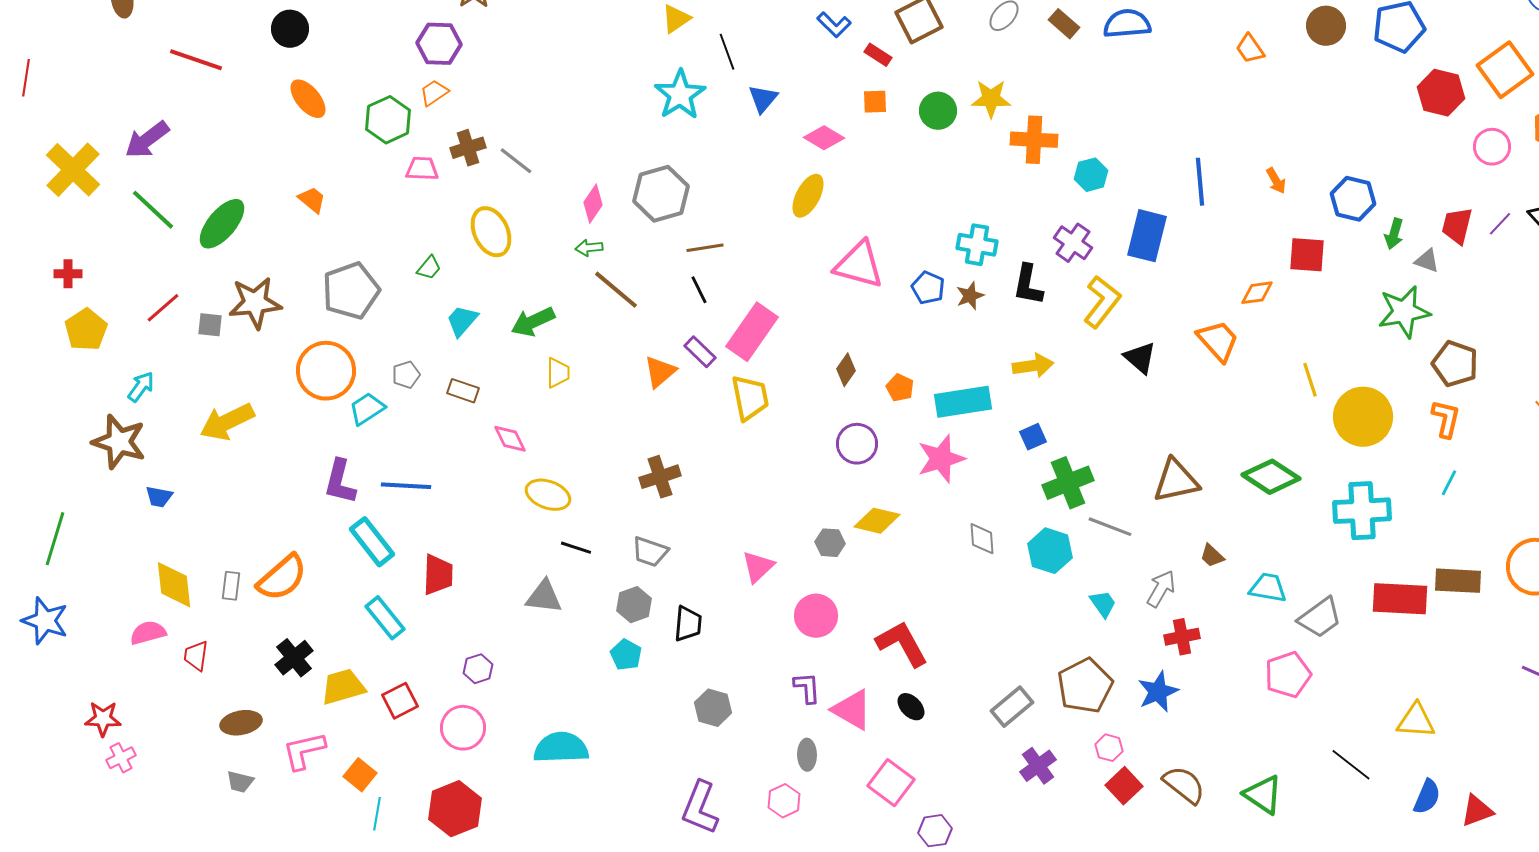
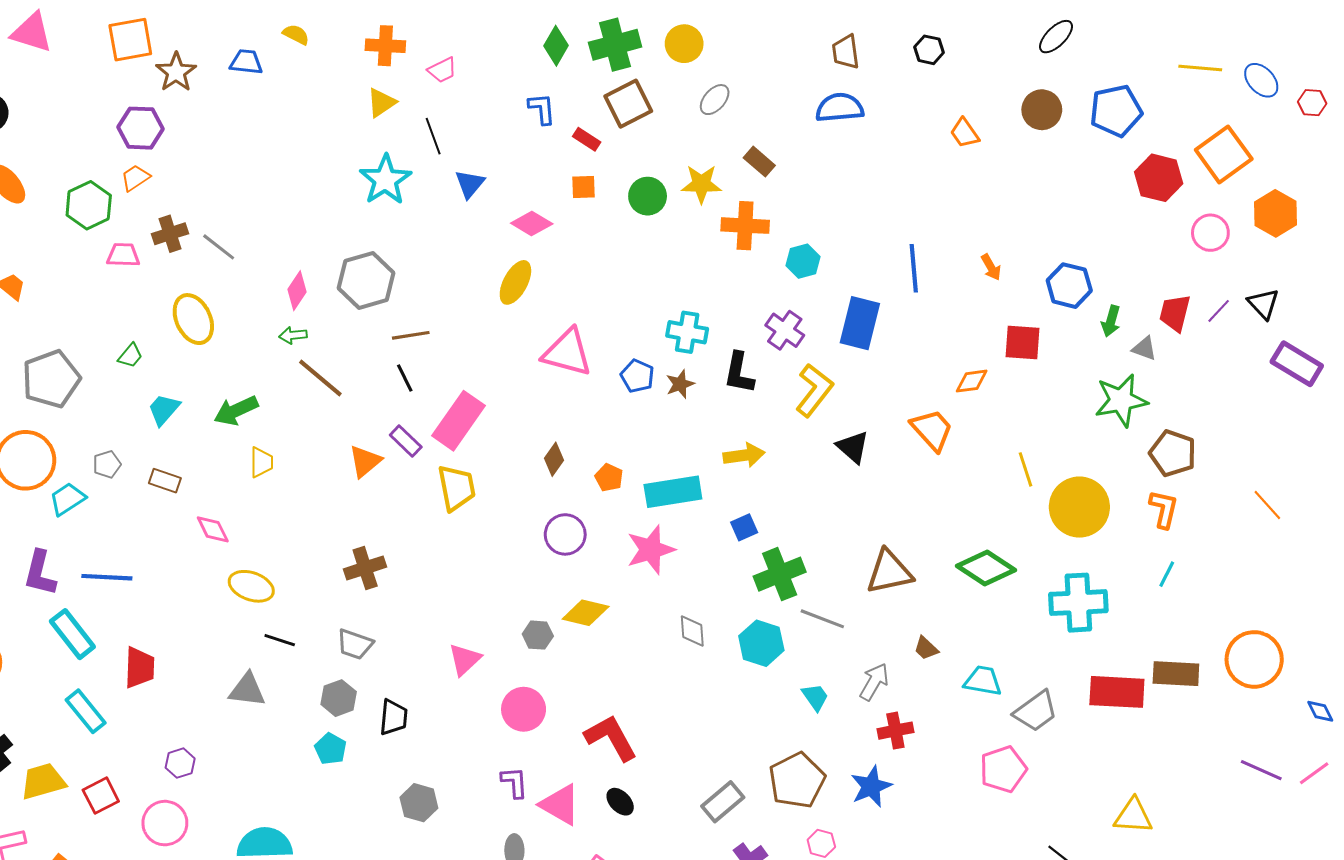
brown rectangle: (1064, 24) -> (759, 162), moved
blue L-shape: (834, 25) -> (542, 109), turned -140

